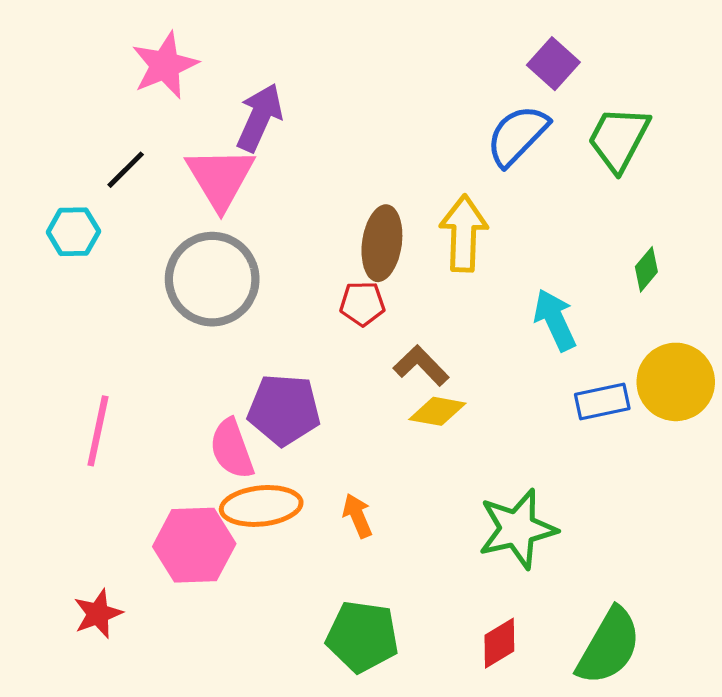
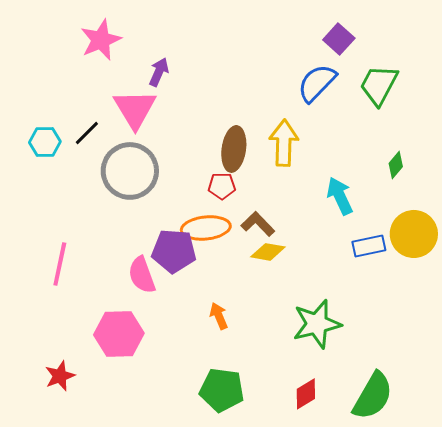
purple arrow: (260, 118) -> (159, 72), size x0.7
black line: (126, 170) -> (87, 133), moved
orange ellipse: (261, 506) -> (206, 228), moved

